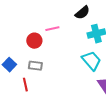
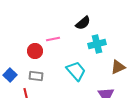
cyan trapezoid: (91, 61) -> (76, 71), moved

